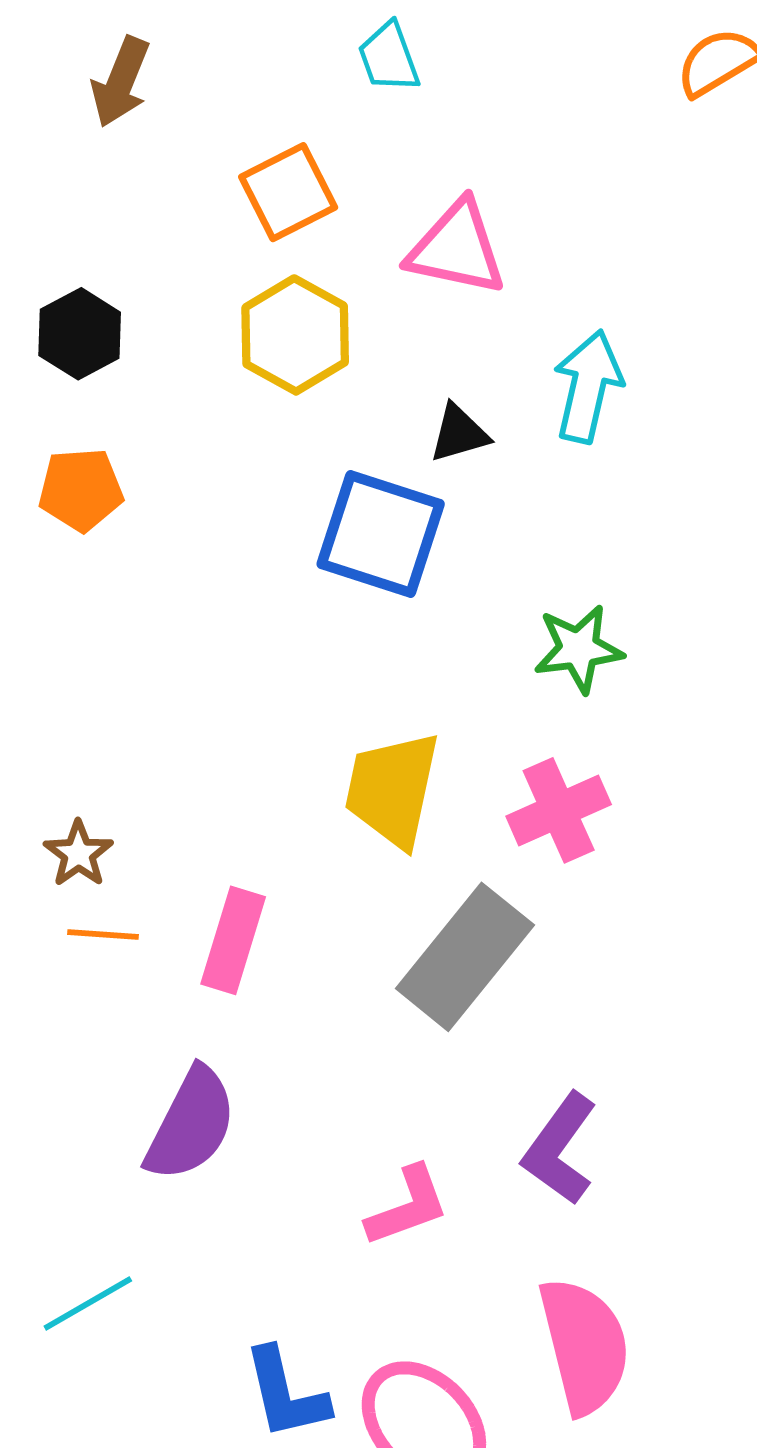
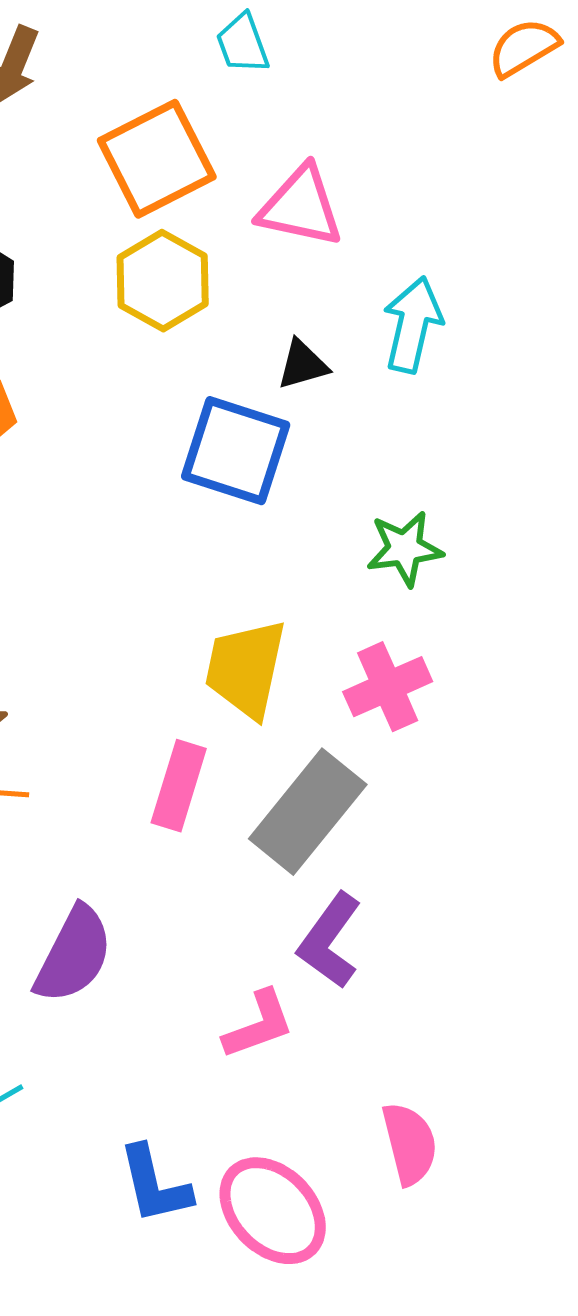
orange square: (288, 192) -> (157, 159), size x1.4
pink rectangle: (233, 940) -> (179, 786), moved
purple L-shape: (560, 1149) -> (330, 941), moved
pink semicircle: (584, 1346) -> (410, 1144), size x0.7

